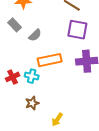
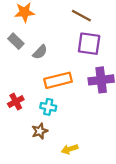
cyan cross: (32, 76) -> (48, 107), moved
yellow arrow: (57, 120) -> (70, 149), turned 40

